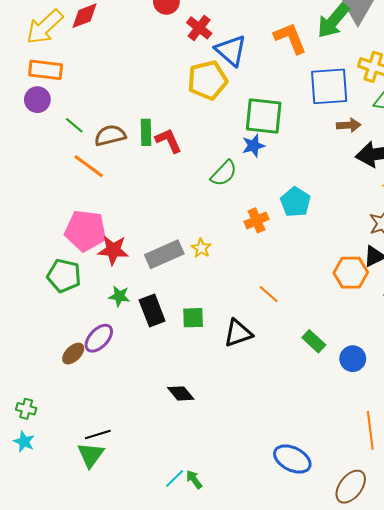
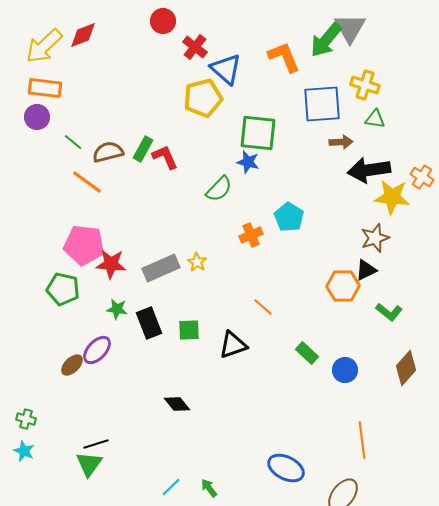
green rectangle: (146, 132) -> (143, 149), turned 30
blue star: (253, 146) -> (248, 162), turned 30
green arrow: (194, 479) -> (209, 488), moved

